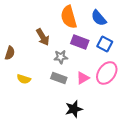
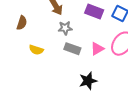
gray star: (61, 57) -> (65, 28), moved

